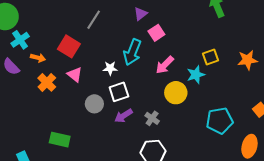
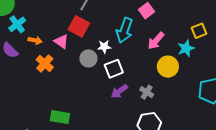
red square: (69, 46) -> (79, 26), moved
pink triangle: (75, 74) -> (61, 41), moved
gray circle: (94, 104) -> (88, 58), moved

